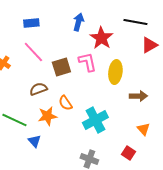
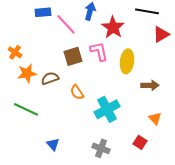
pink line: (33, 52) -> (66, 24), moved
orange star: (47, 116) -> (27, 73), moved
blue triangle: (34, 141) -> (53, 144), moved

